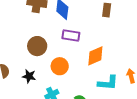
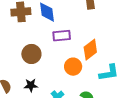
orange circle: (60, 66) -> (73, 67), moved

